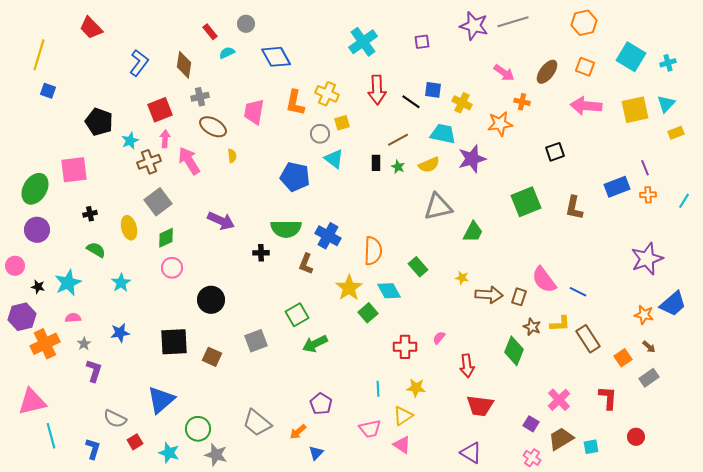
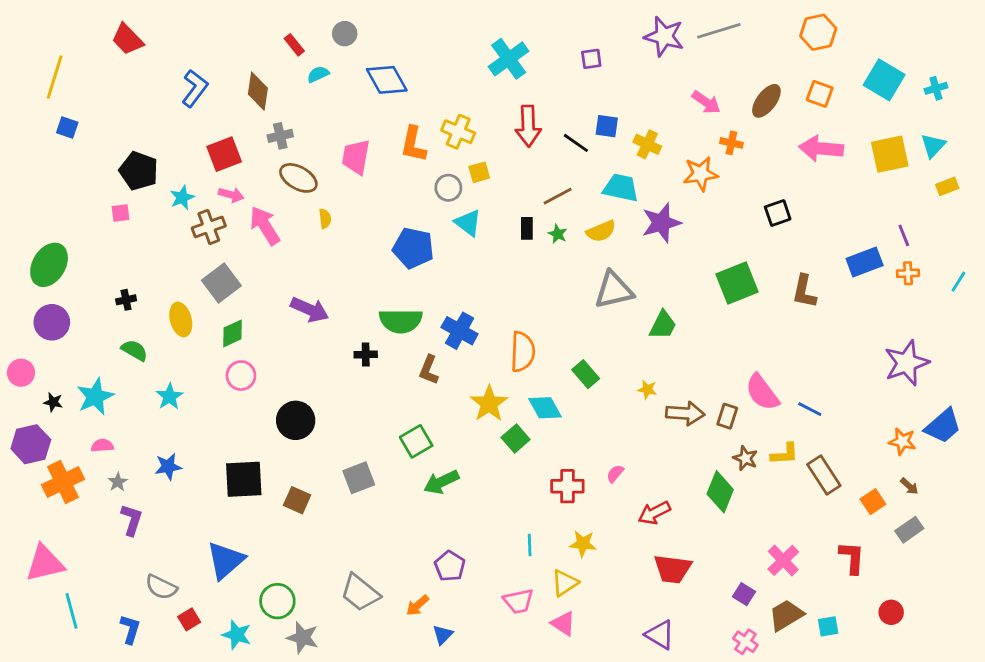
pink arrow: (165, 139) -> (231, 195), turned 102
pink square: (74, 170) -> (120, 213), moved, size x0.5
red arrow: (467, 366) -> (654, 513), turned 70

